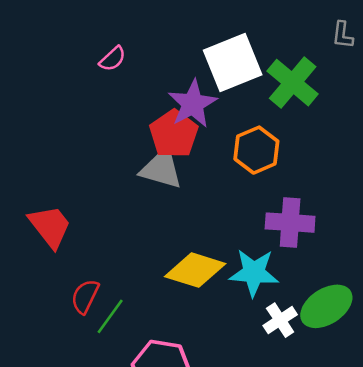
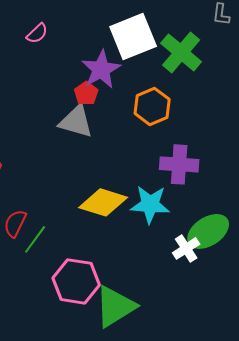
red pentagon: (174, 134) -> (86, 93), size x0.6
white cross: (280, 320) -> (186, 248), moved

